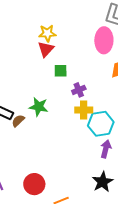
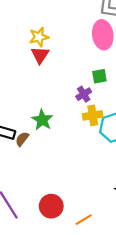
green square: (61, 71) -> (99, 76), moved
green star: (39, 107) -> (42, 120), turned 30

